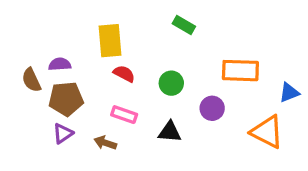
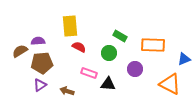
green rectangle: (184, 25) -> (120, 36), moved
brown semicircle: (31, 80) -> (20, 51), turned 84
pink rectangle: (124, 115) -> (89, 73), moved

